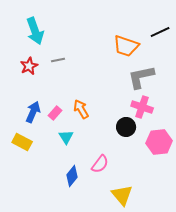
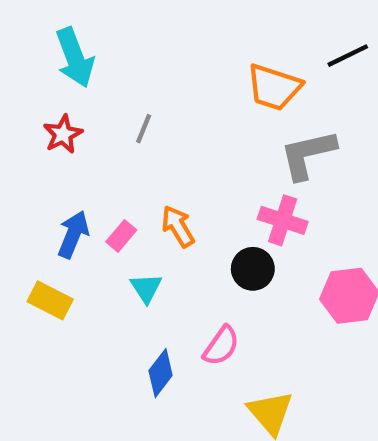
gray line: (58, 60) -> (144, 129), moved, turned -56
pink cross: (142, 107) -> (283, 220), moved
black circle: (126, 127) -> (253, 269), moved

